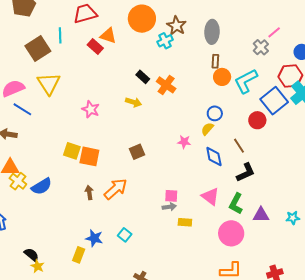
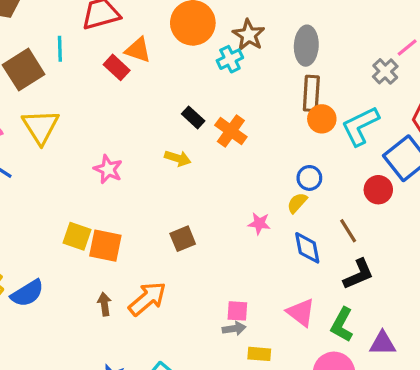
brown rectangle: (215, 61) -> (311, 93), size x1.5

